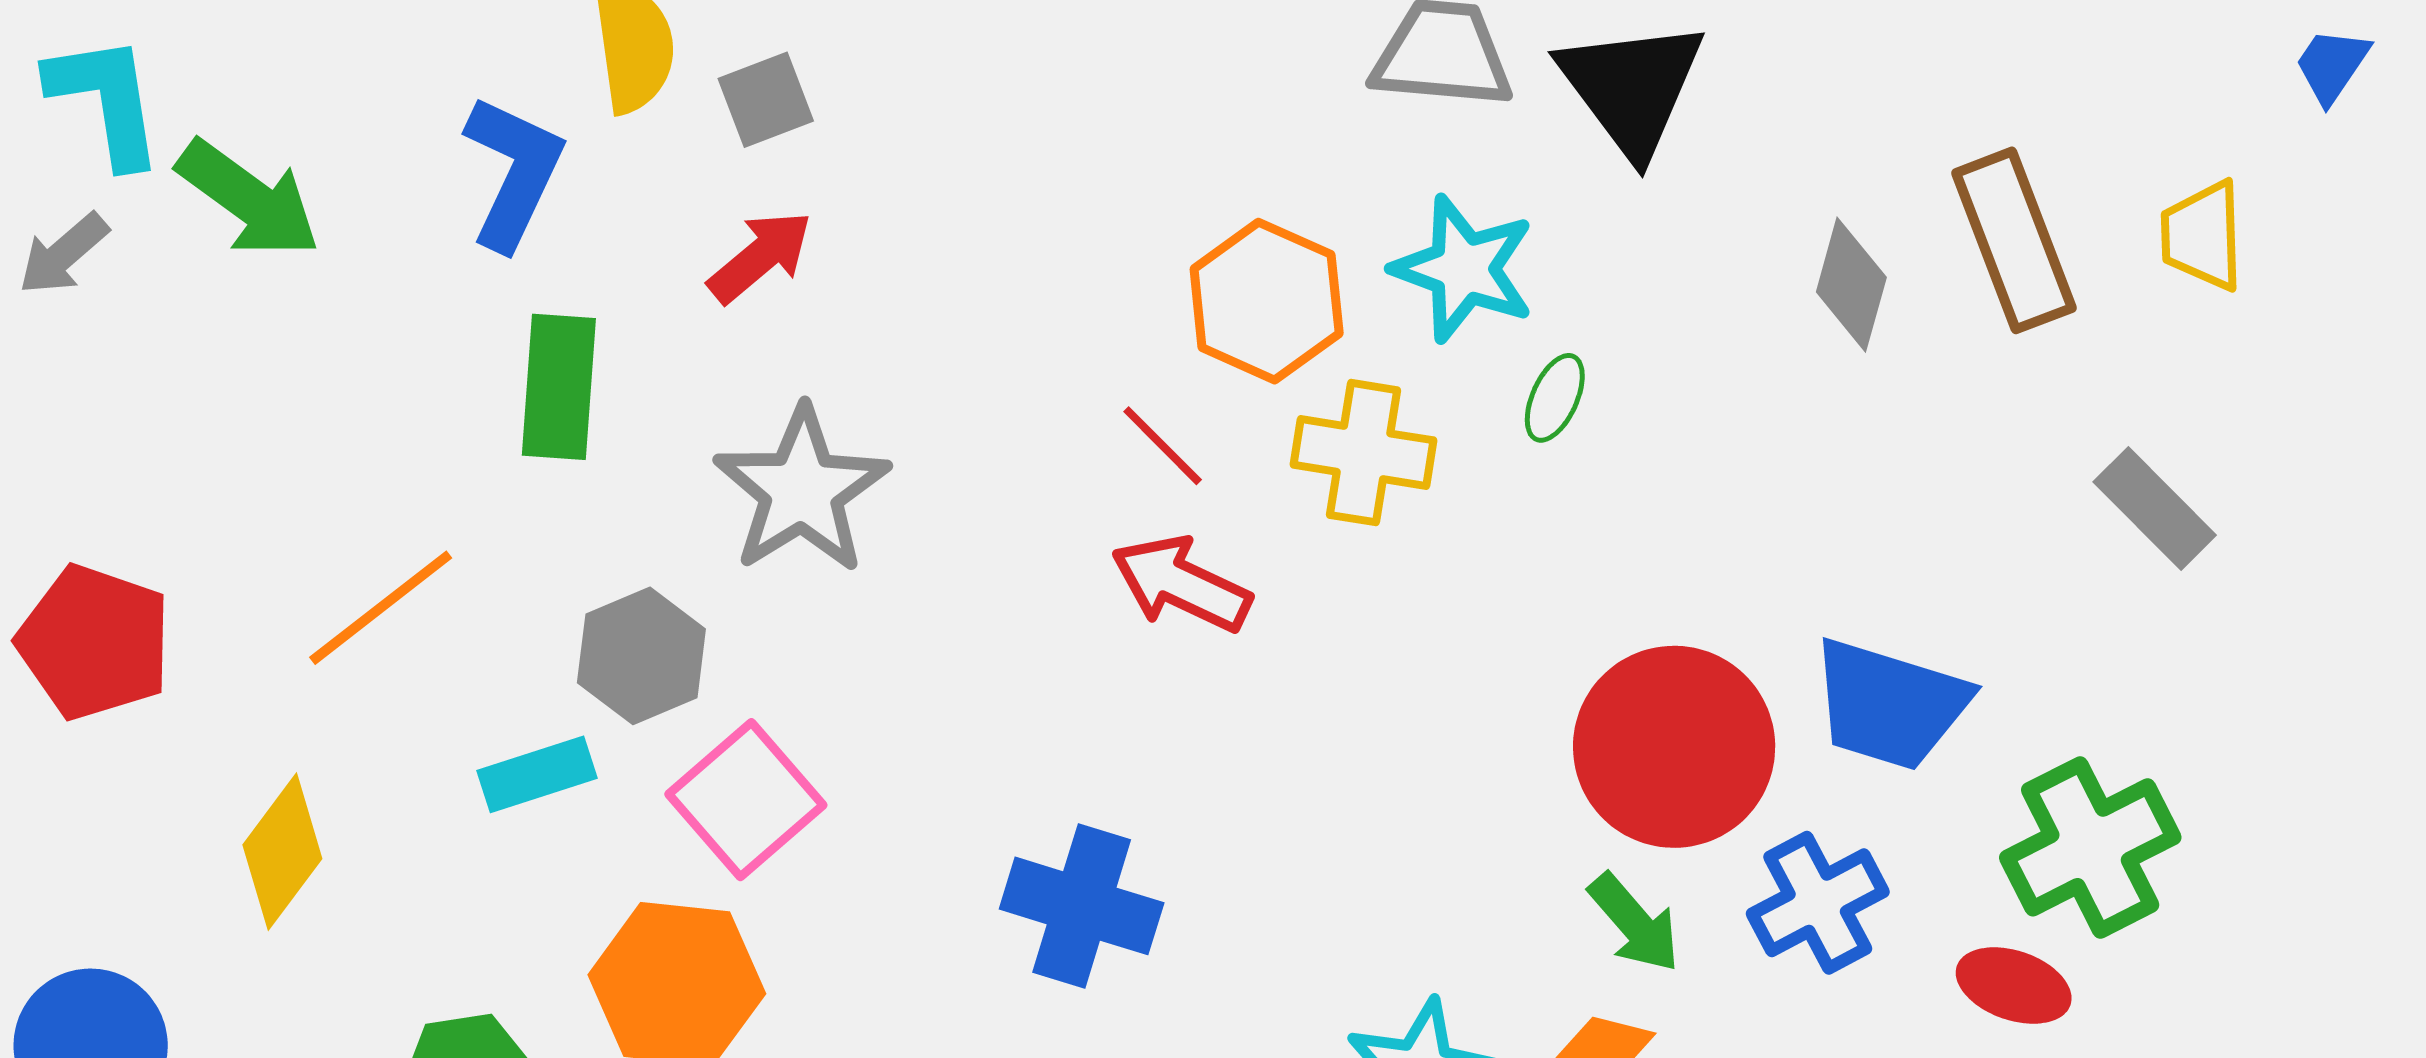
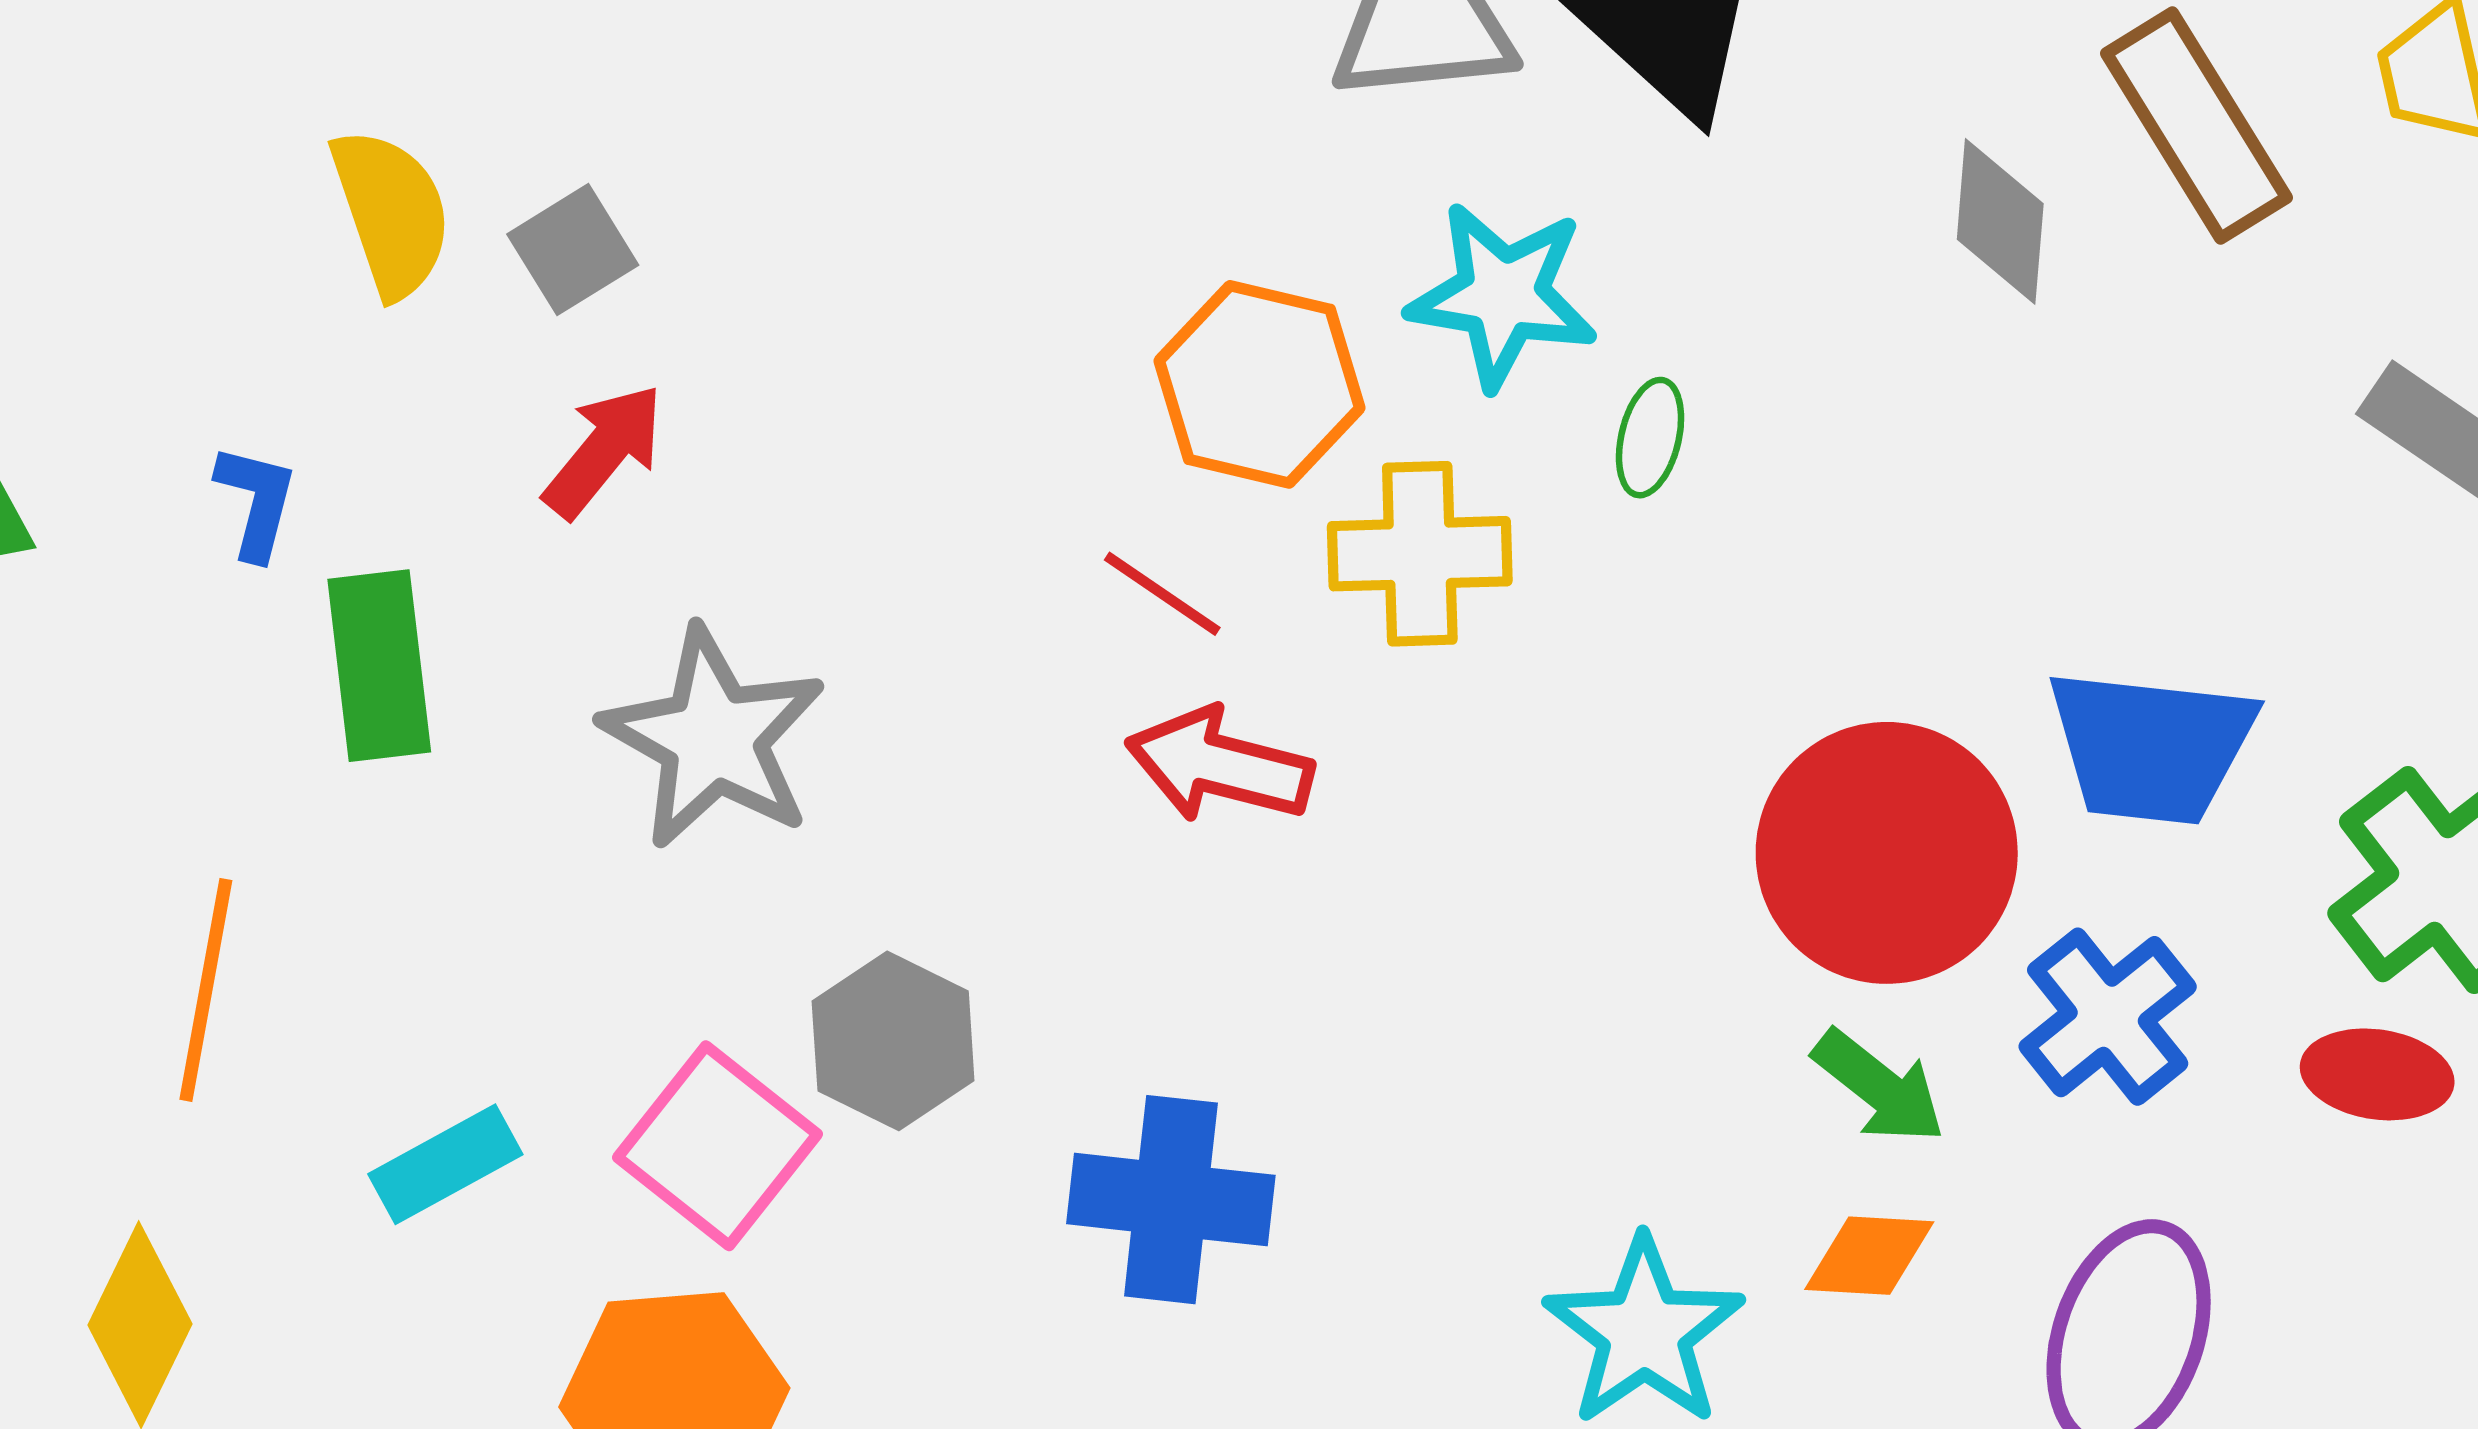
blue L-shape: (513, 172) -> (256, 502), moved, size x0.6
orange line: (381, 608) -> (206, 990), turned -31
gray hexagon: (641, 656) -> (893, 1041), moved

